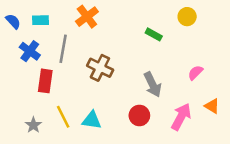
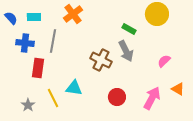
yellow circle: (187, 17) -> (157, 14), size x1.5
blue cross: (30, 51) -> (25, 43), turned -30
brown cross: (100, 68) -> (101, 60), moved
gray arrow: (153, 85) -> (126, 51), moved
cyan triangle: (92, 120) -> (74, 88), moved

